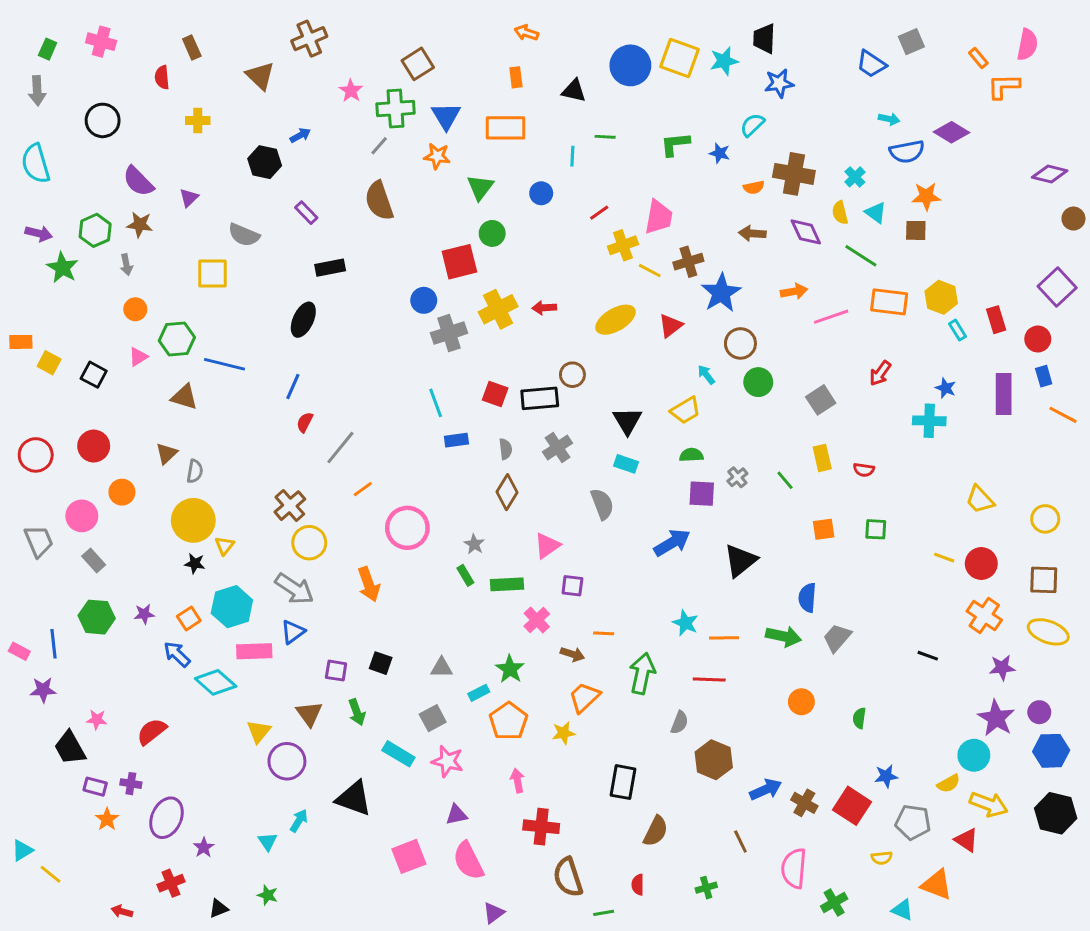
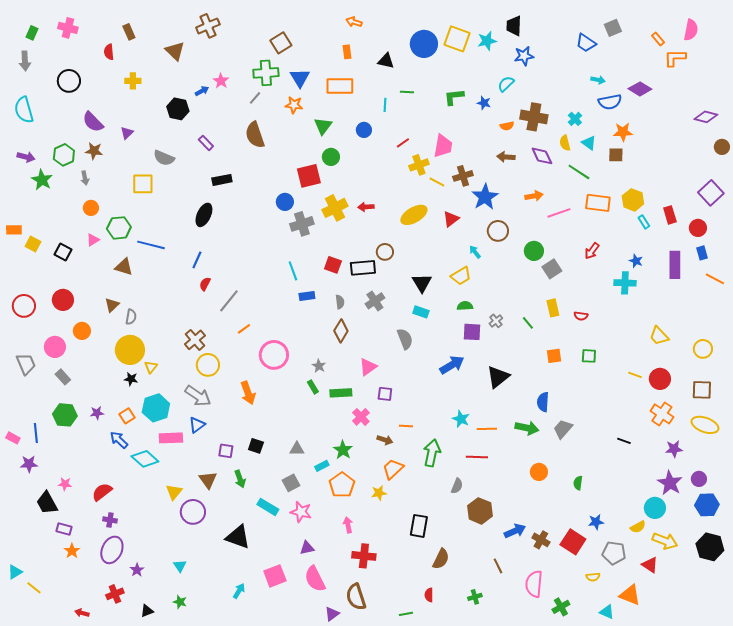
pink star: (351, 91) -> (221, 81), moved
green circle: (758, 382) -> (534, 251), moved
purple cross: (131, 784) -> (110, 520), moved
cyan arrow: (299, 821) -> (239, 591), moved
brown semicircle: (568, 877) -> (356, 597), moved

